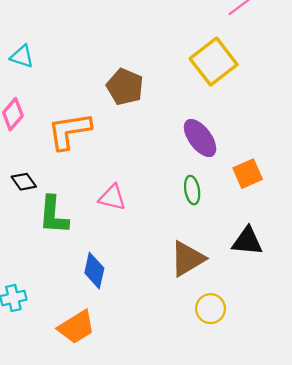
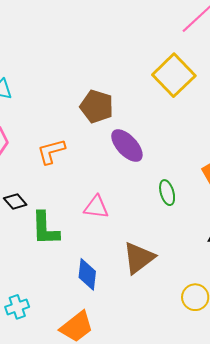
orange L-shape: (69, 131) -> (51, 151), size x0.7
purple ellipse: (200, 138) -> (127, 146), moved
brown triangle: (187, 259) -> (139, 258), moved

